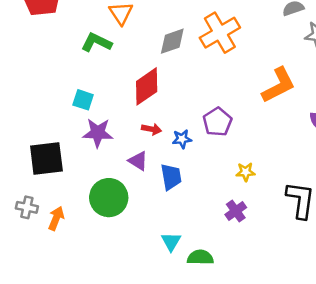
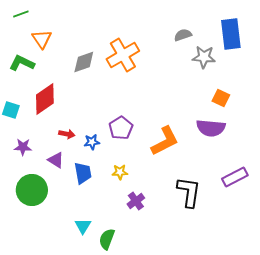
orange L-shape: (279, 85) -> (165, 141), moved
red diamond: (147, 86) -> (45, 99), moved
purple star: (98, 133) -> (23, 147), moved, size x0.7
yellow star: (246, 172) -> (120, 172), moved
green semicircle: (200, 257) -> (107, 239), turned -70

